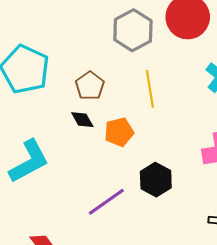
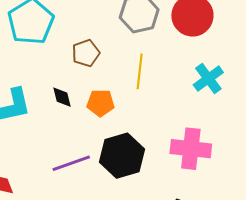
black diamond: (82, 120) -> (62, 97), moved
black hexagon: (156, 180) -> (122, 156), size x1.4

